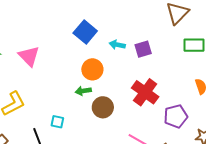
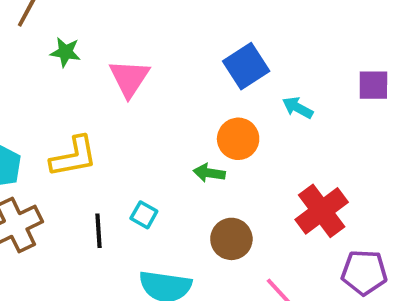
purple square: (143, 49) -> (373, 85), moved
brown circle: (103, 107) -> (231, 239), moved

